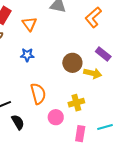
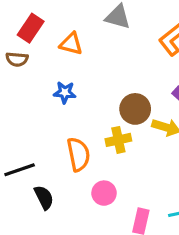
orange triangle: (29, 24) -> (71, 44), turned -42
yellow cross: (76, 103) -> (118, 140), moved

